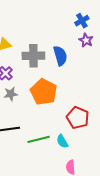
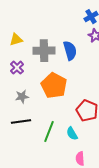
gray star: (11, 94) -> (22, 97), moved
green line: (39, 139) -> (49, 132), turned -55

